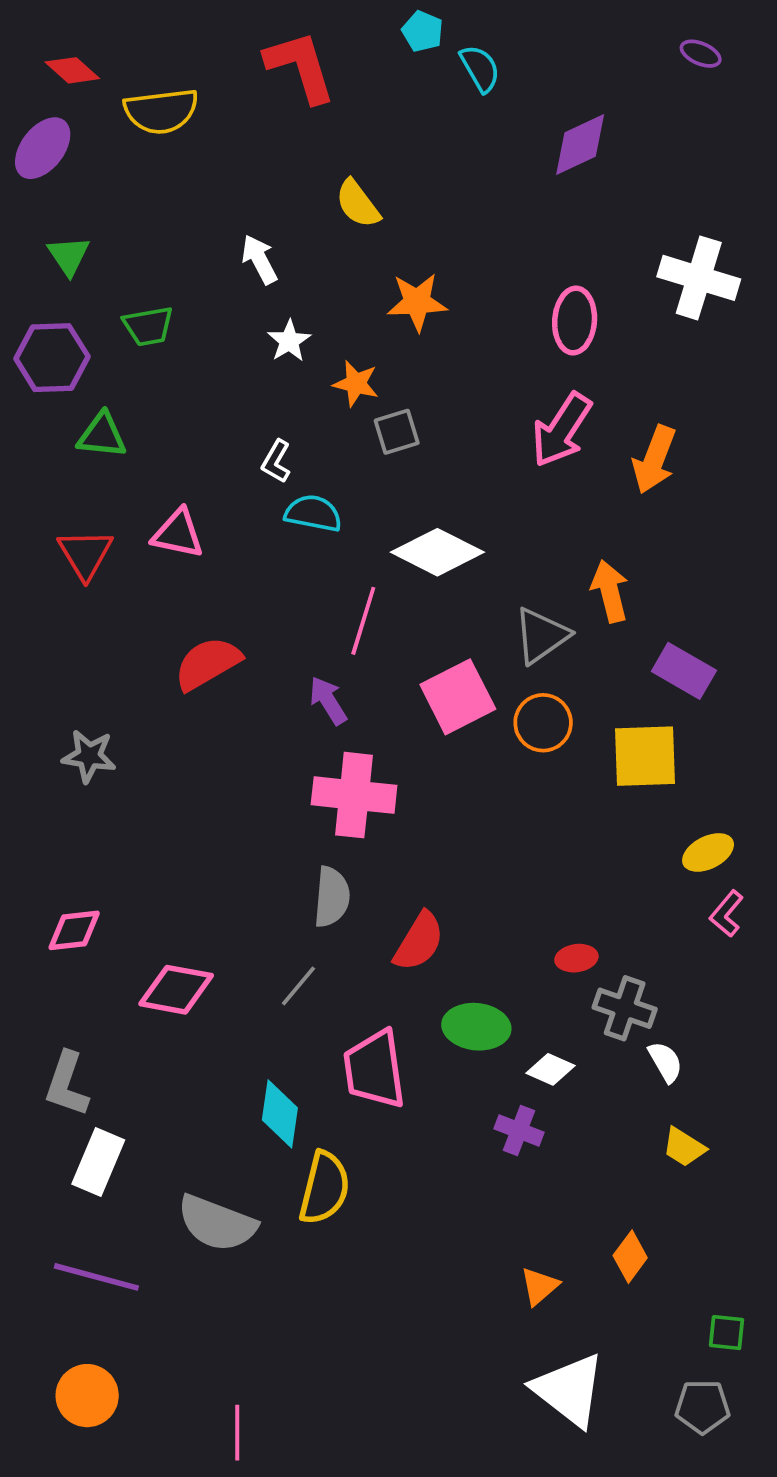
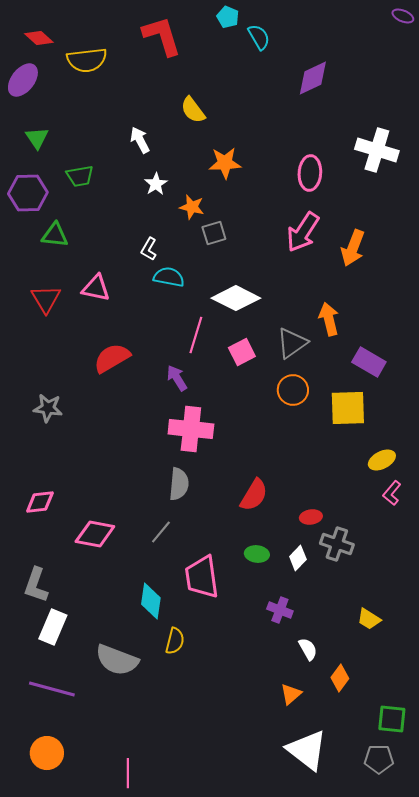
purple ellipse: (701, 54) -> (403, 16), moved
pink square: (458, 697) -> (242, 352), moved, size x0.7
red semicircle: (419, 941) -> (254, 495), moved
green ellipse: (476, 1027) -> (257, 554), size x0.7
white semicircle: (665, 1062) -> (308, 649), moved
white diamond: (550, 1069) -> (298, 558), moved, turned -70
yellow semicircle: (324, 1188) -> (175, 641), size x0.7
green square: (727, 1333) -> (392, 719), size x1.4

